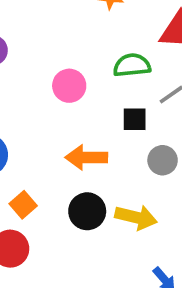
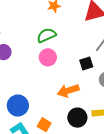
green semicircle: (132, 65) -> (46, 35), moved

